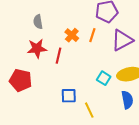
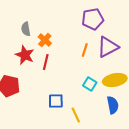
orange cross: (72, 35) -> (45, 40), moved
orange line: (92, 35) -> (85, 50), moved
red star: (37, 48) -> (25, 55), turned 30

